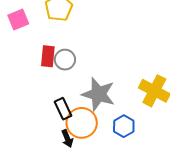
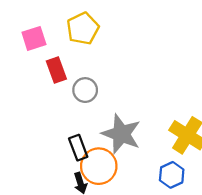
red rectangle: (48, 56) -> (56, 70), moved, turned -30
blue hexagon: (124, 126) -> (172, 175), moved

